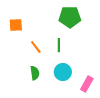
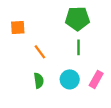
green line: (59, 45) -> (79, 47), moved
pink rectangle: (87, 84) -> (96, 79), moved

